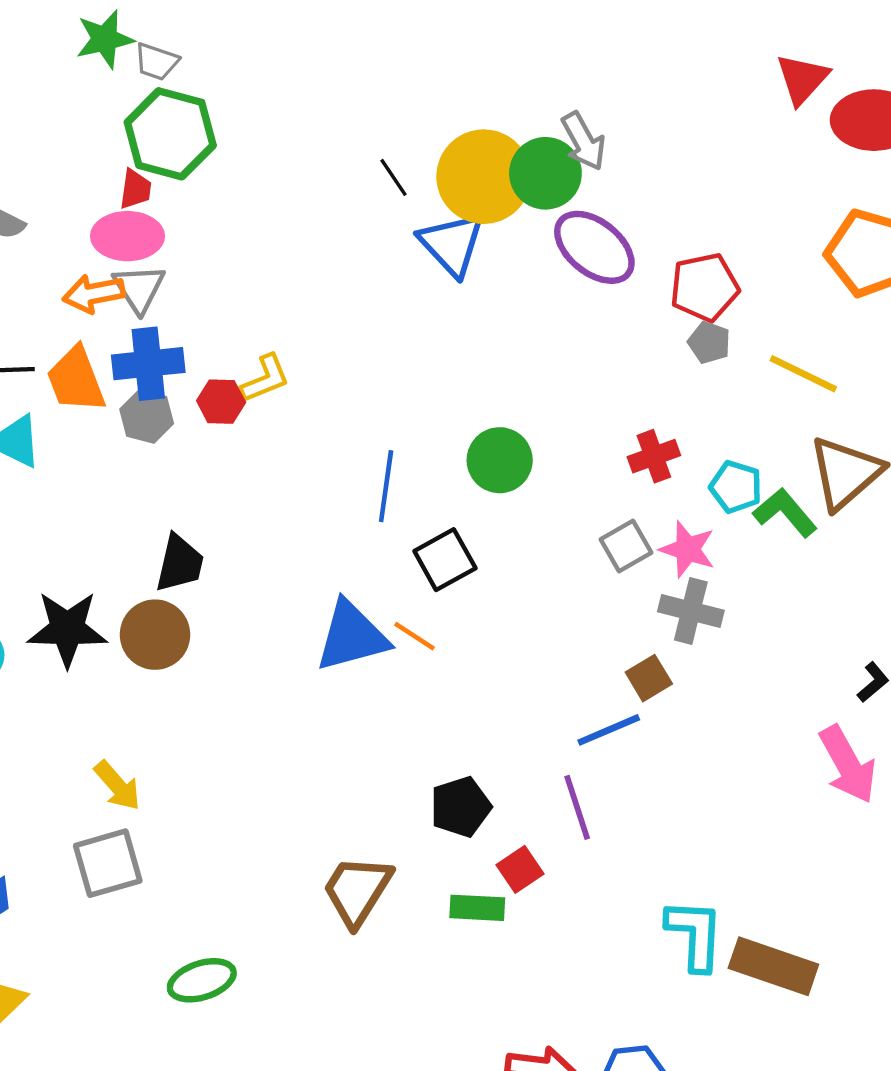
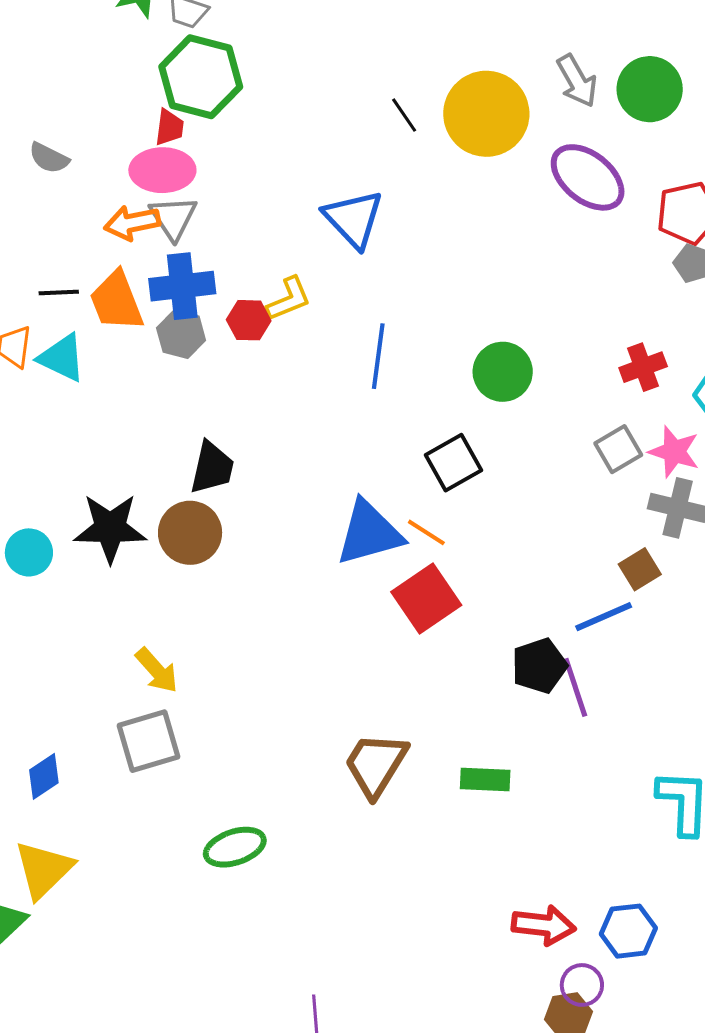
green circle: (545, 173) -> (650, 89), moved
blue triangle: (452, 244) -> (353, 219), moved
blue line: (386, 486) -> (378, 356), moved
black pentagon: (461, 807) -> (539, 666), moved
red square: (520, 869) -> (426, 599), moved, size x1.6

